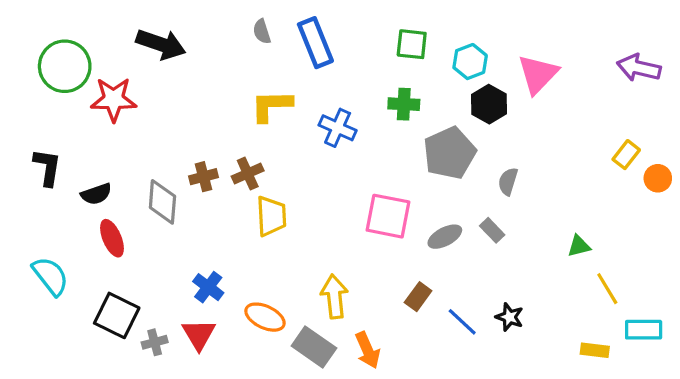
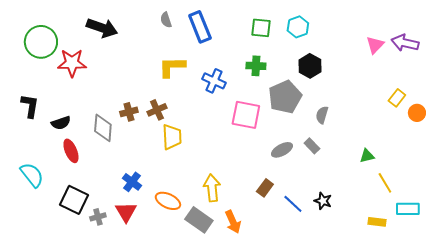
cyan hexagon: (470, 62) -> (298, 27), moved
pink triangle: (538, 74) -> (375, 45), moved, size x0.7
pink square: (388, 216) -> (246, 115), moved

